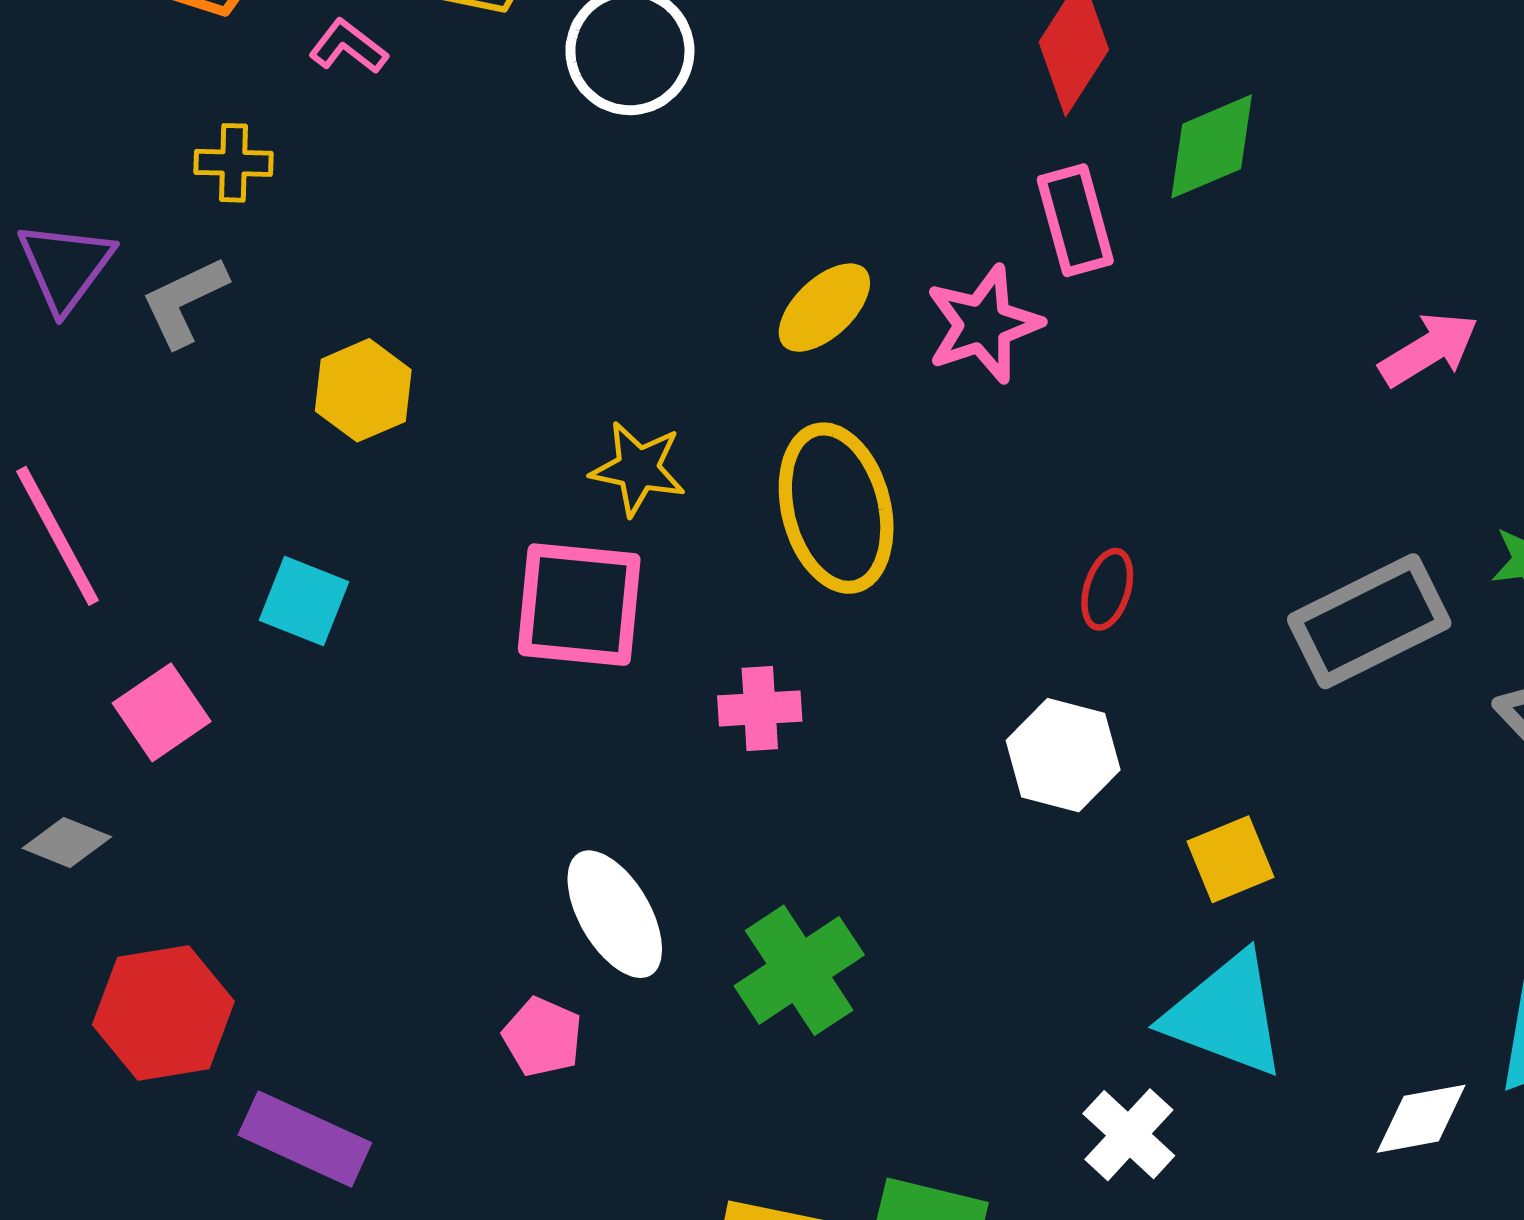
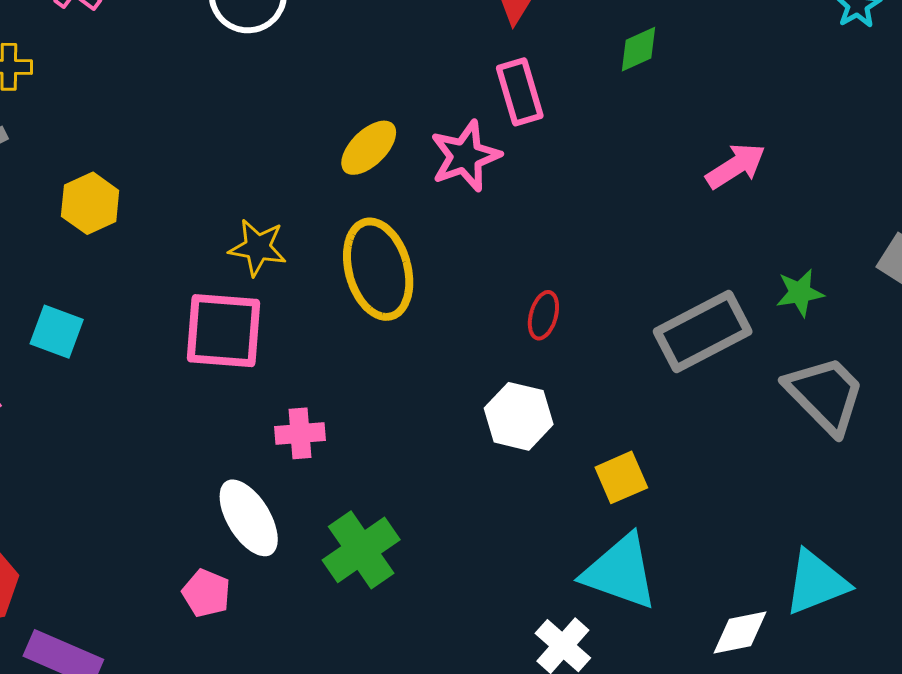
green diamond: (1212, 146) -> (638, 49), moved, size x0.7
pink cross: (760, 708) -> (300, 433), moved

